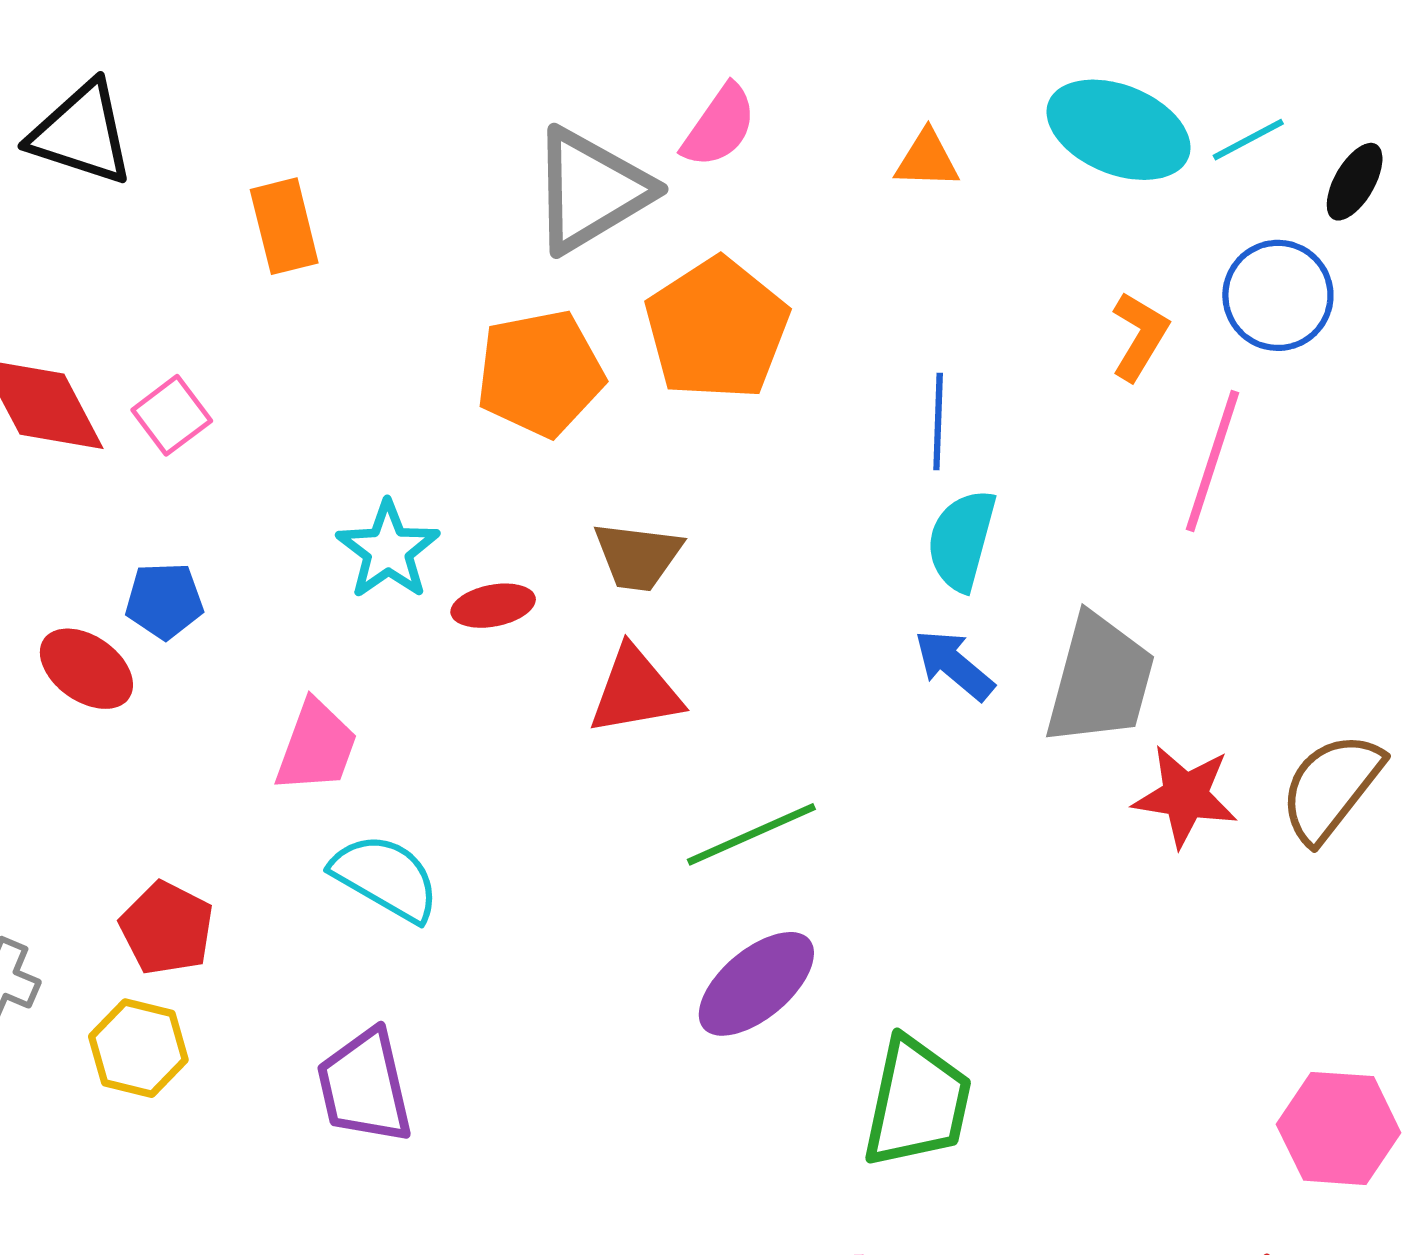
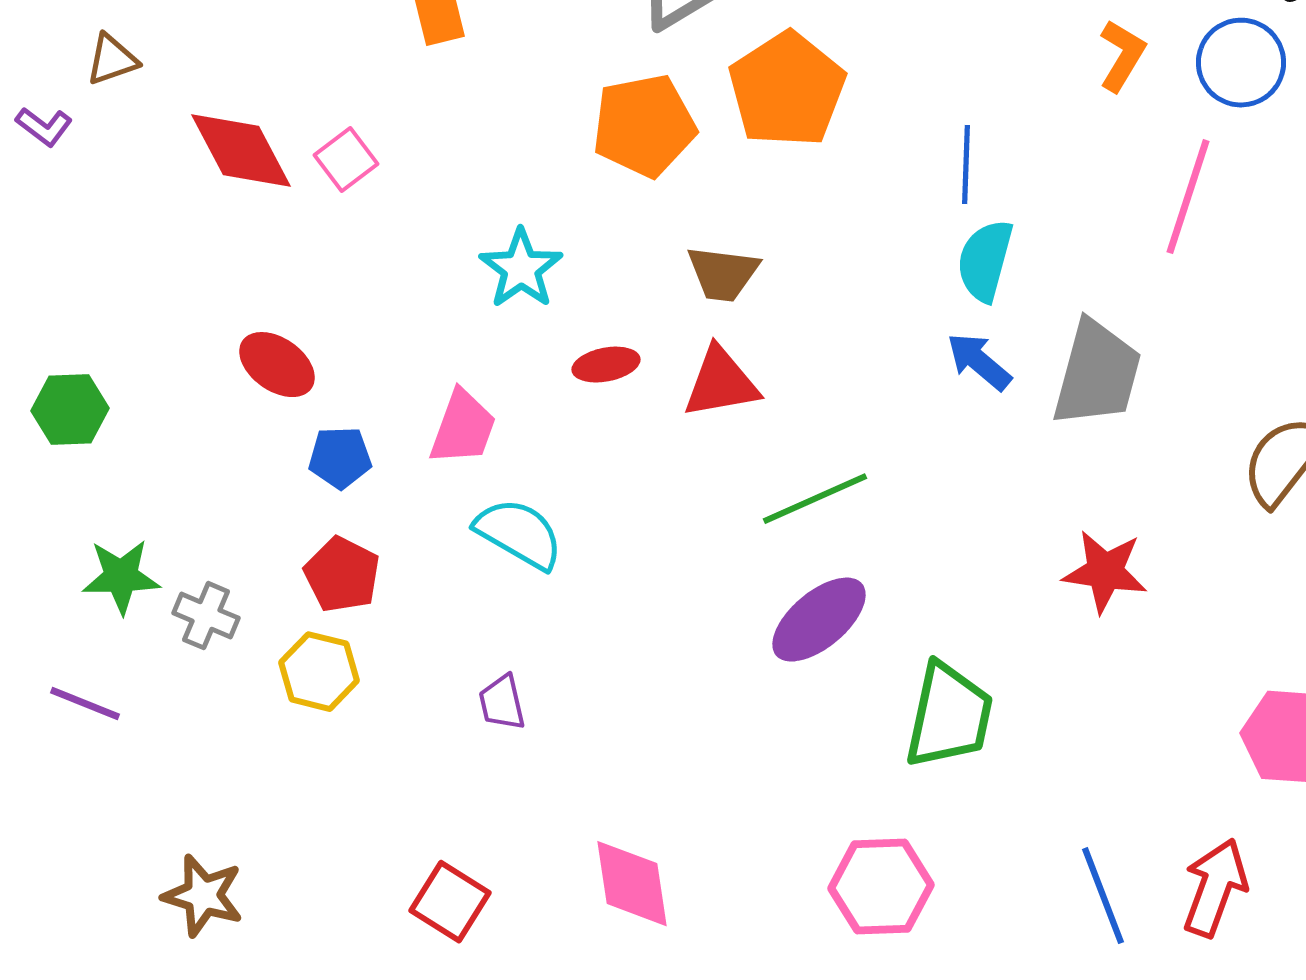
orange L-shape: (1140, 336) -> (1122, 56), moved
blue pentagon: (164, 601) -> (340, 458), moved
red ellipse: (493, 606) -> (606, 365), moved
red star: (1185, 796) -> (1105, 572), moved
purple trapezoid: (365, 1086) -> (502, 703), size x0.6

